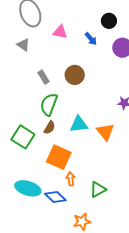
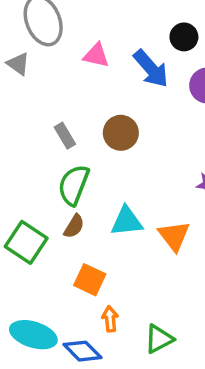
blue arrow: (91, 39) -> (151, 69), size x1.6
gray triangle: (23, 45) -> (18, 64), moved
orange square: (59, 157) -> (90, 280), size x0.7

